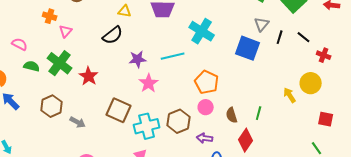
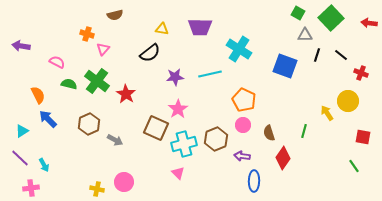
gray triangle: (262, 24) -> (305, 35), moved, turned 49
pink star: (149, 83) -> (178, 109), moved
green line: (259, 113) -> (304, 131), moved

